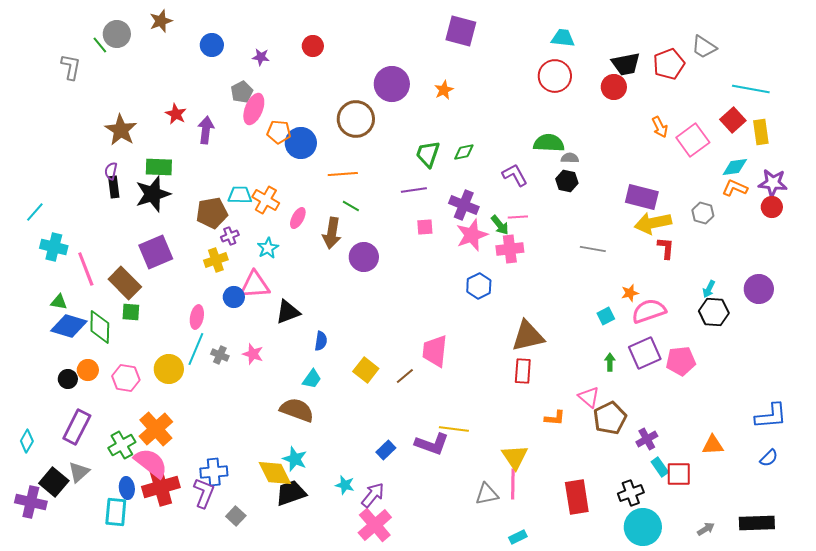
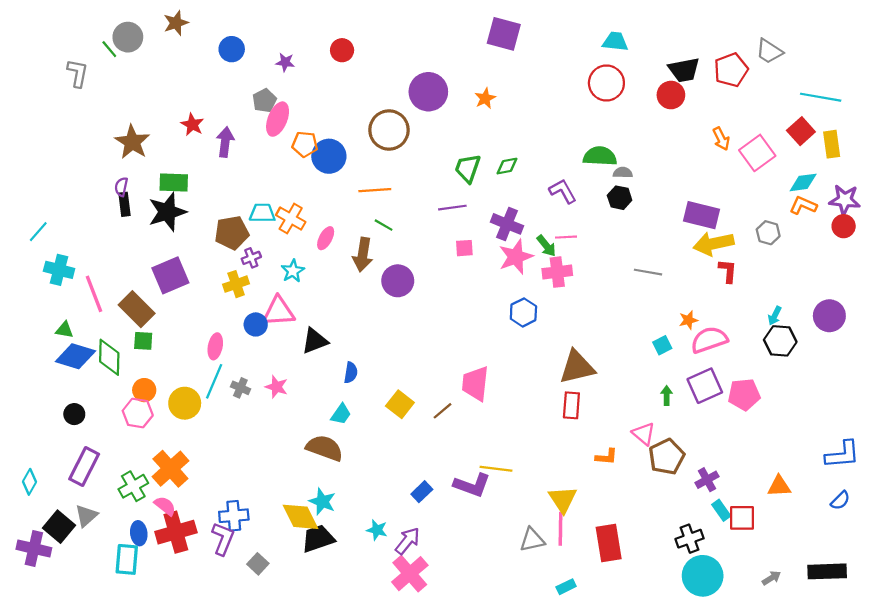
orange circle: (88, 370) -> (144, 390), moved
pink semicircle: (151, 463) -> (165, 506), size x0.6
red rectangle: (577, 497) -> (609, 543), moved

